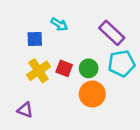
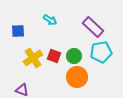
blue square: (35, 39) -> (18, 31), moved

